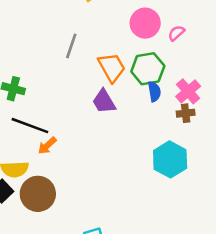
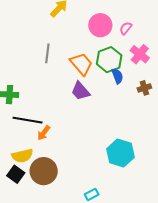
pink cross: (188, 91) -> (140, 54), moved
cyan hexagon: (170, 159) -> (120, 153), moved

